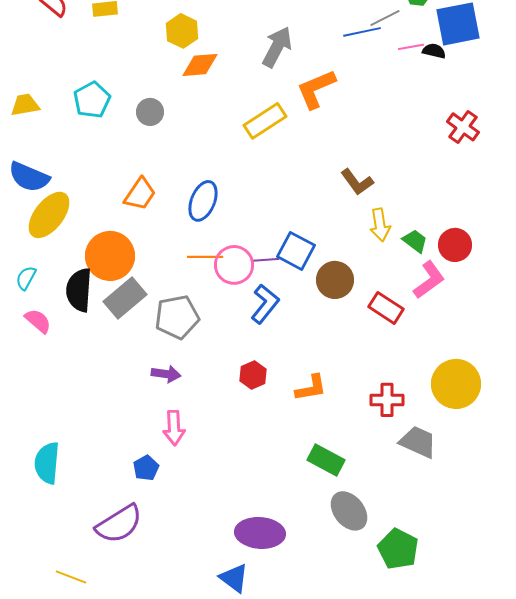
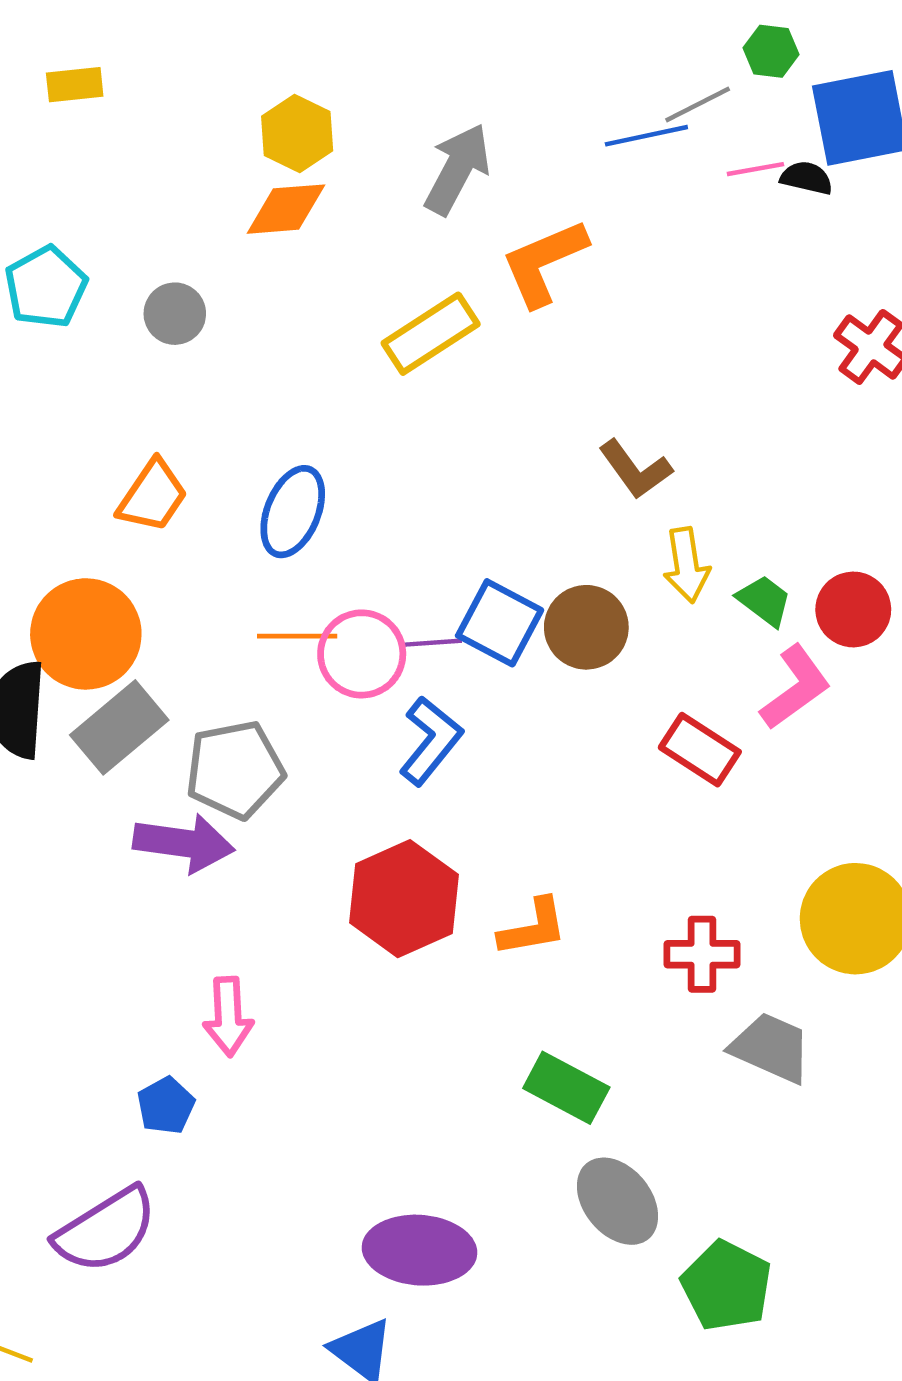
yellow hexagon: (182, 31) -> (297, 133), moved
brown circle: (335, 280) -> (586, 627), moved
purple arrow: (166, 374) -> (184, 843), moved, size x1.5
red hexagon: (253, 375) -> (404, 899), size x1.8

